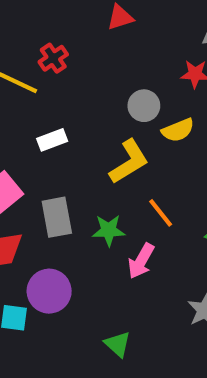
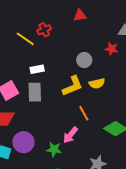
yellow semicircle: (178, 130) -> (97, 83), moved
gray rectangle: (57, 217) -> (35, 92), moved
green star: (109, 230) -> (54, 149), moved

